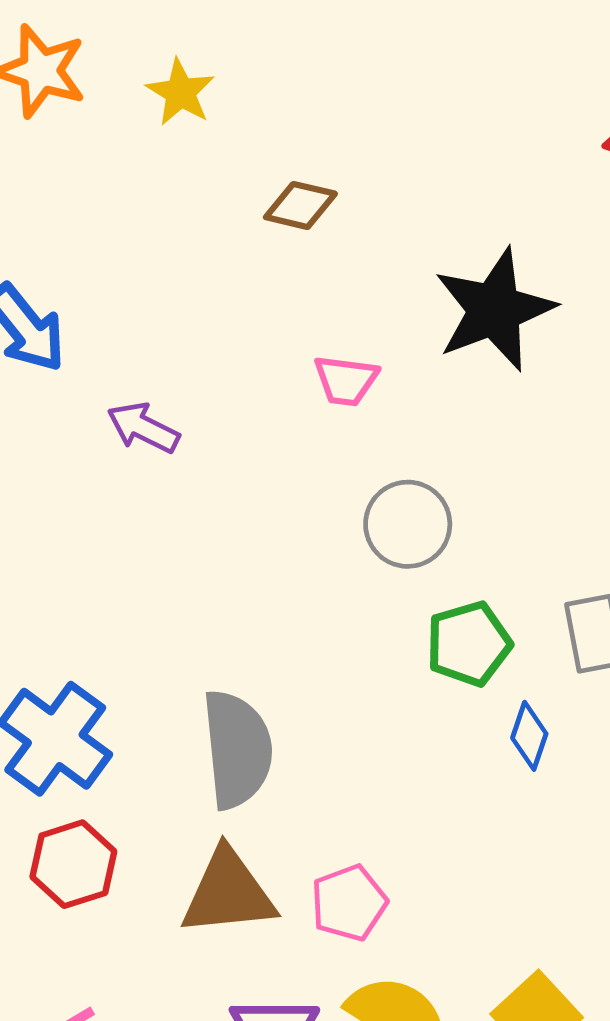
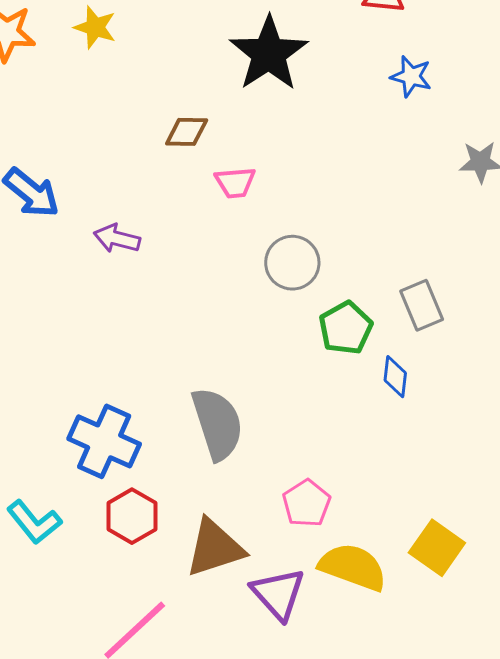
brown diamond: (300, 205) -> (187, 132), moved
black star: (494, 310) -> (269, 54), moved
brown triangle: (228, 893) -> (215, 548), moved

